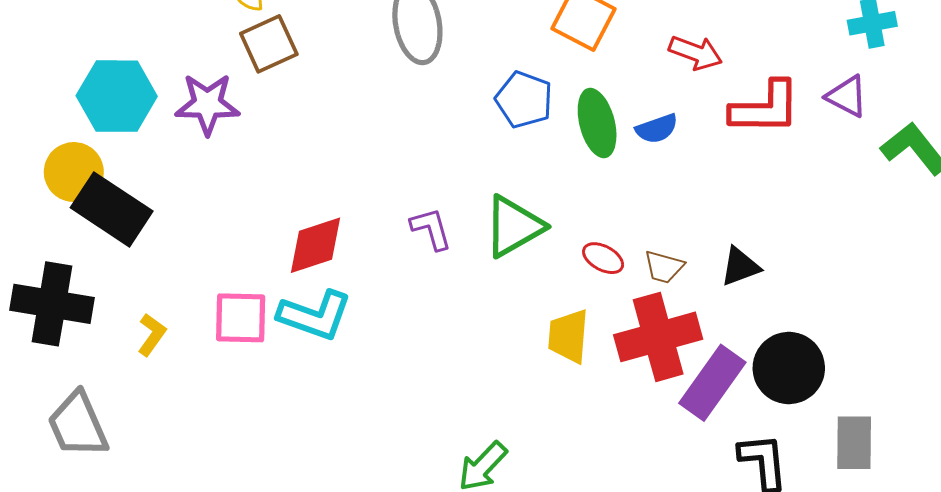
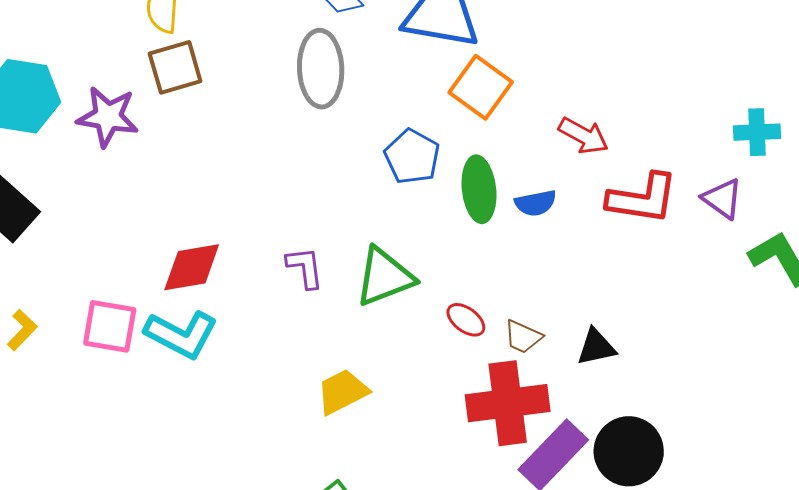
yellow trapezoid: (568, 336) -> (342, 392), moved, turned 50

